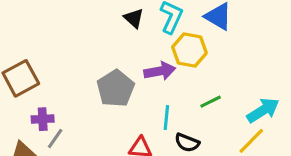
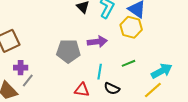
yellow hexagon: (189, 50) -> (131, 27), moved
gray pentagon: (116, 88) -> (68, 51), turned 30

